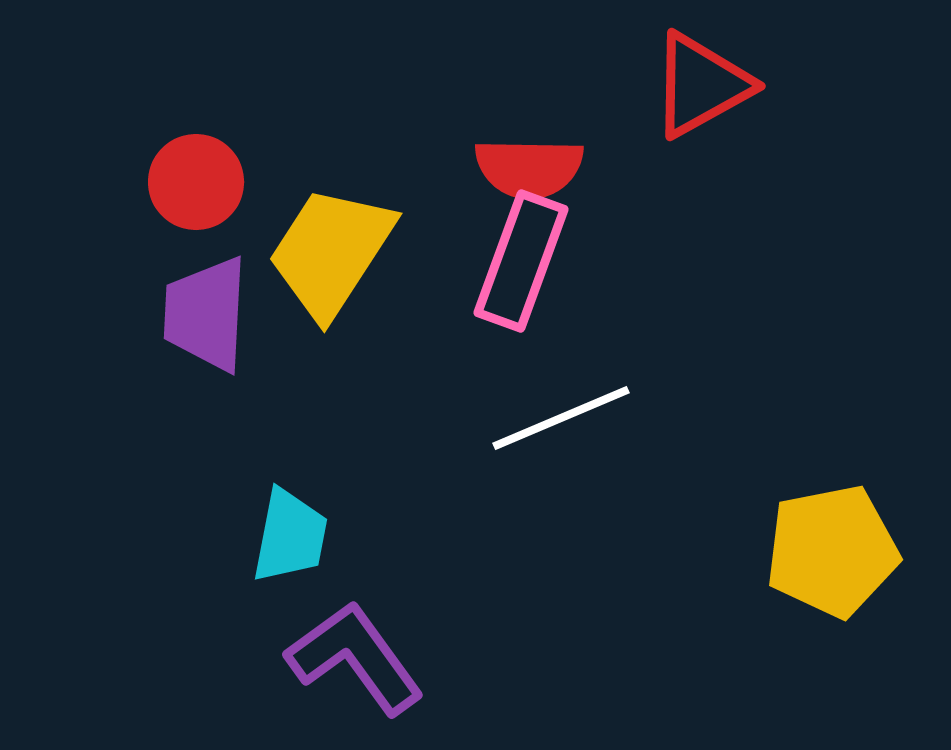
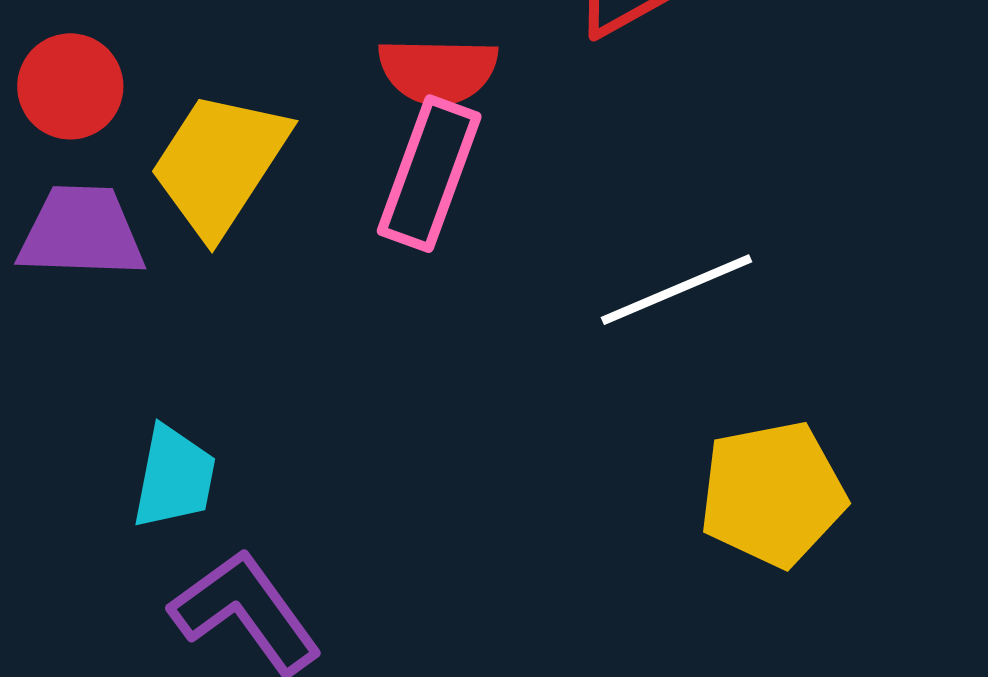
purple trapezoid: (206, 314) -> (81, 232), turned 89
white line: (561, 418) -> (677, 290), moved

